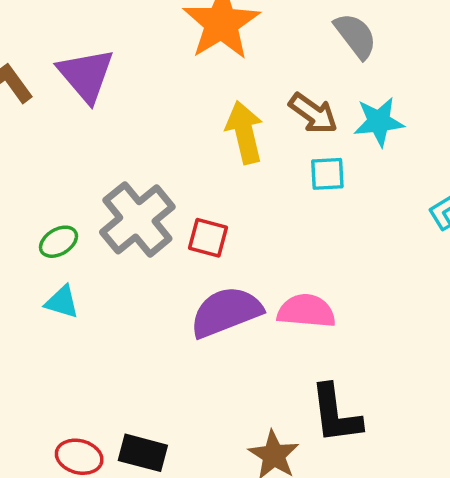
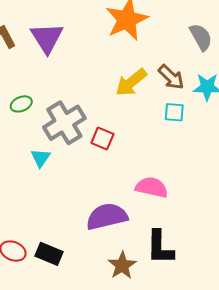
yellow arrow: (244, 132) -> (131, 82), turned -124
green ellipse: (58, 242) -> (21, 104), moved
cyan triangle: (62, 302) -> (41, 158), moved, turned 40
purple semicircle: (226, 312) -> (107, 217), moved

